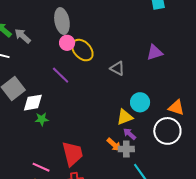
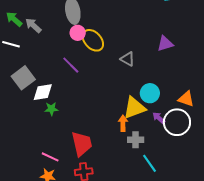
yellow triangle: (125, 117) -> (134, 108), size x1.4
purple arrow: (130, 134) -> (159, 118), moved
orange arrow: (114, 145) -> (123, 123), moved, turned -133

